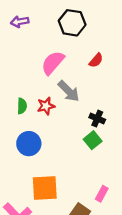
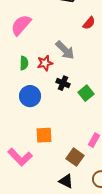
pink semicircle: (53, 63) -> (21, 25), moved
black cross: (97, 119) -> (63, 83), moved
orange square: (45, 188) -> (44, 135), size x0.7

